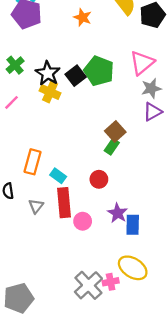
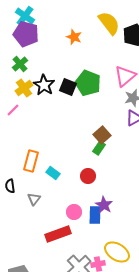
green cross: (15, 65) -> (20, 64), moved
black square: (76, 76) -> (68, 87), turned -30
yellow cross: (50, 92) -> (24, 88), moved, turned 30
red rectangle: (64, 203) -> (58, 234), moved, turned 75
blue rectangle: (133, 225) -> (95, 215), moved

